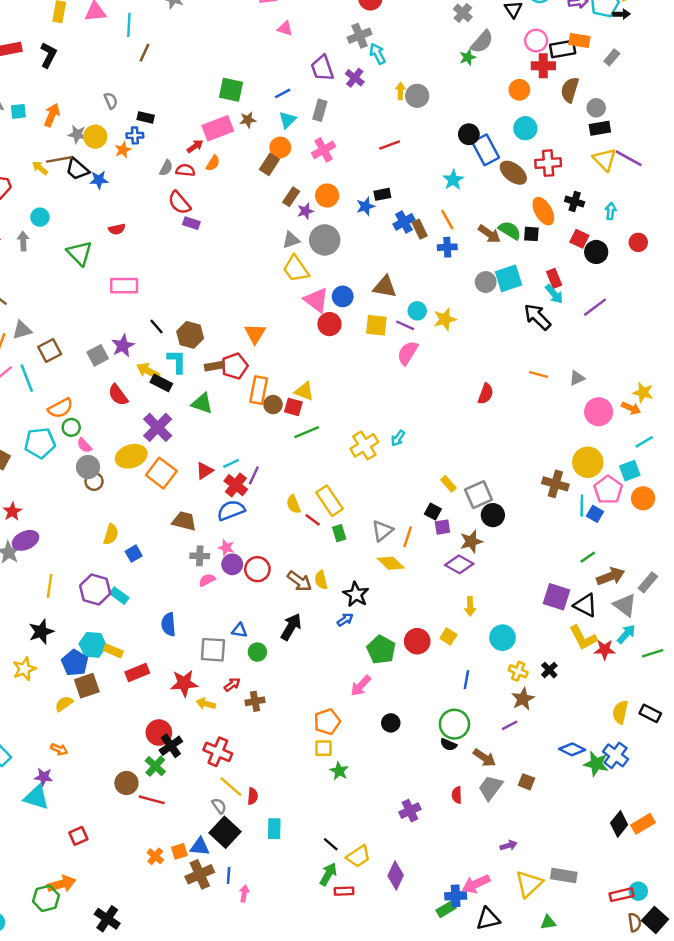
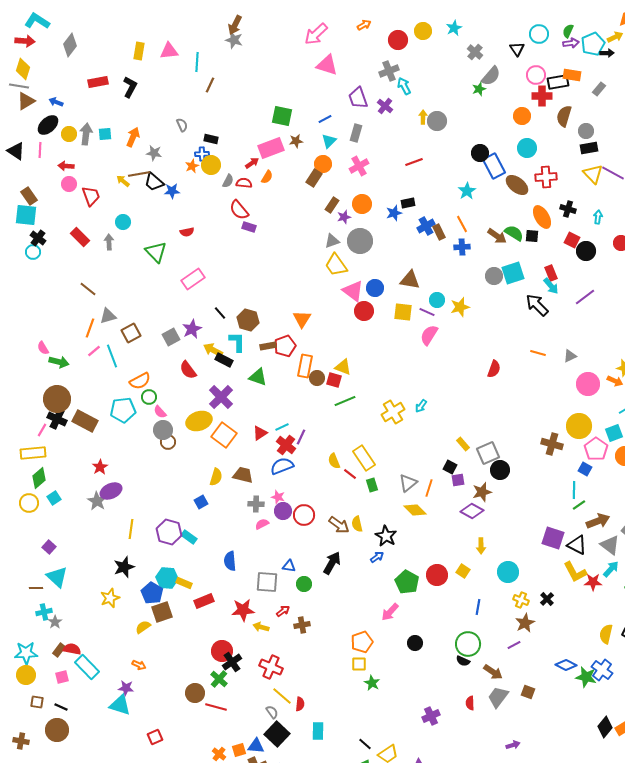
pink triangle: (285, 29) -> (327, 65), size x1.6
yellow circle: (95, 137) -> (211, 165), moved
pink rectangle: (124, 286) -> (193, 279), turned -35
cyan line: (582, 505) -> (574, 490), moved
yellow semicircle: (111, 534) -> (216, 477), moved

